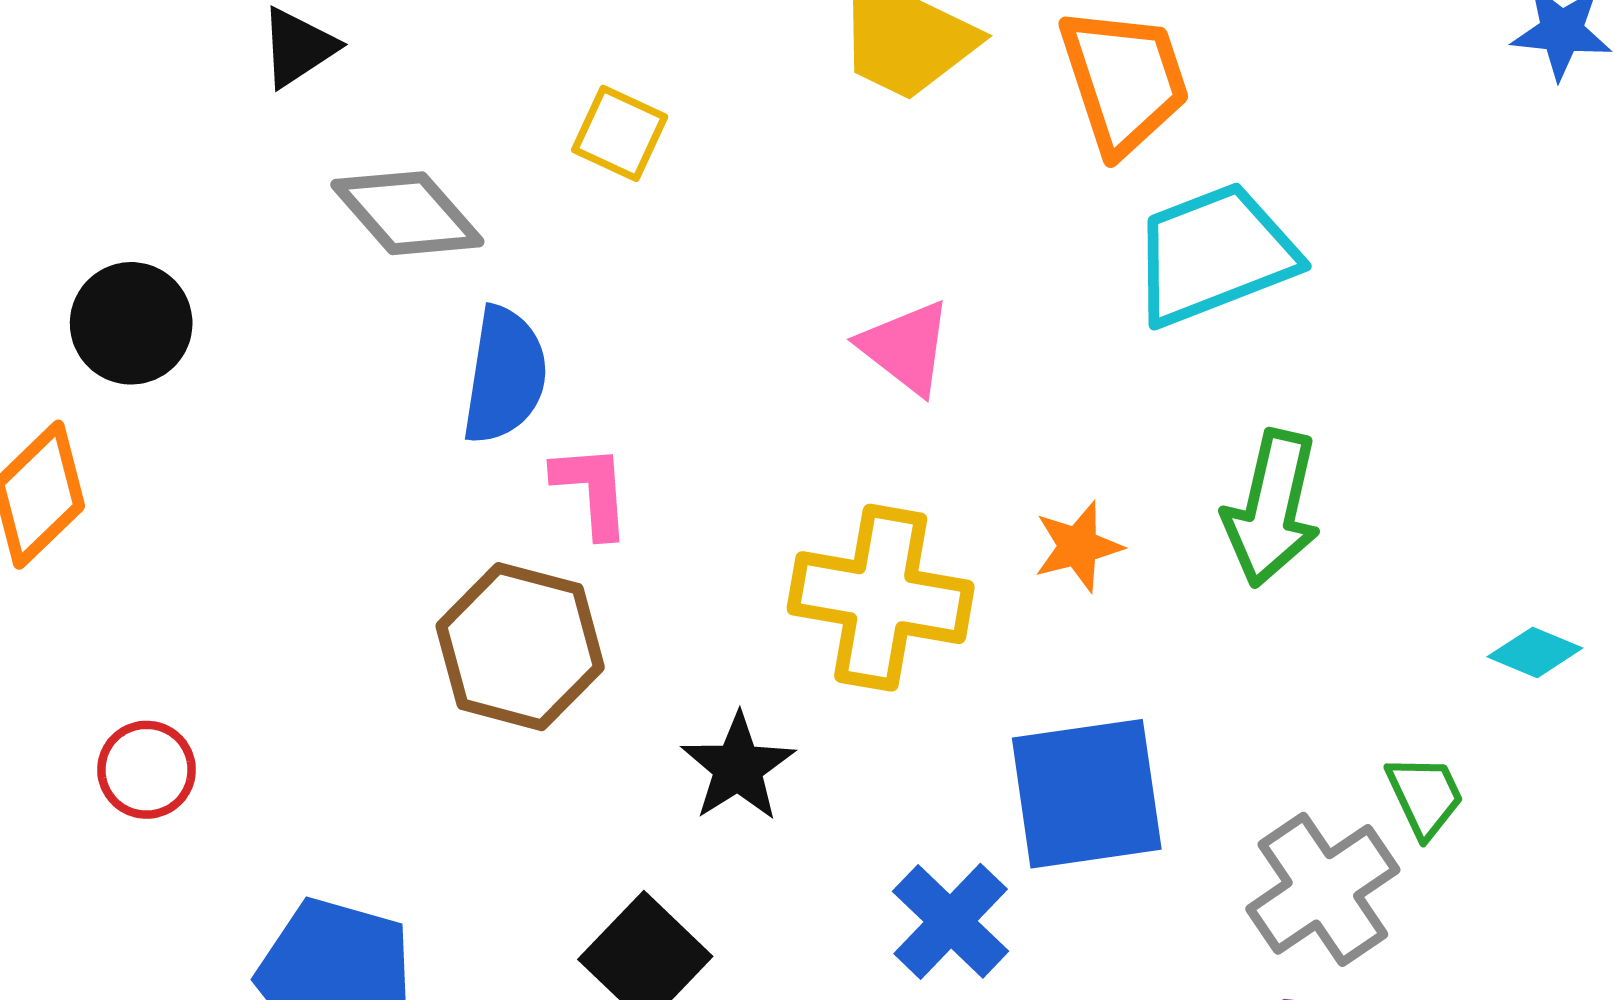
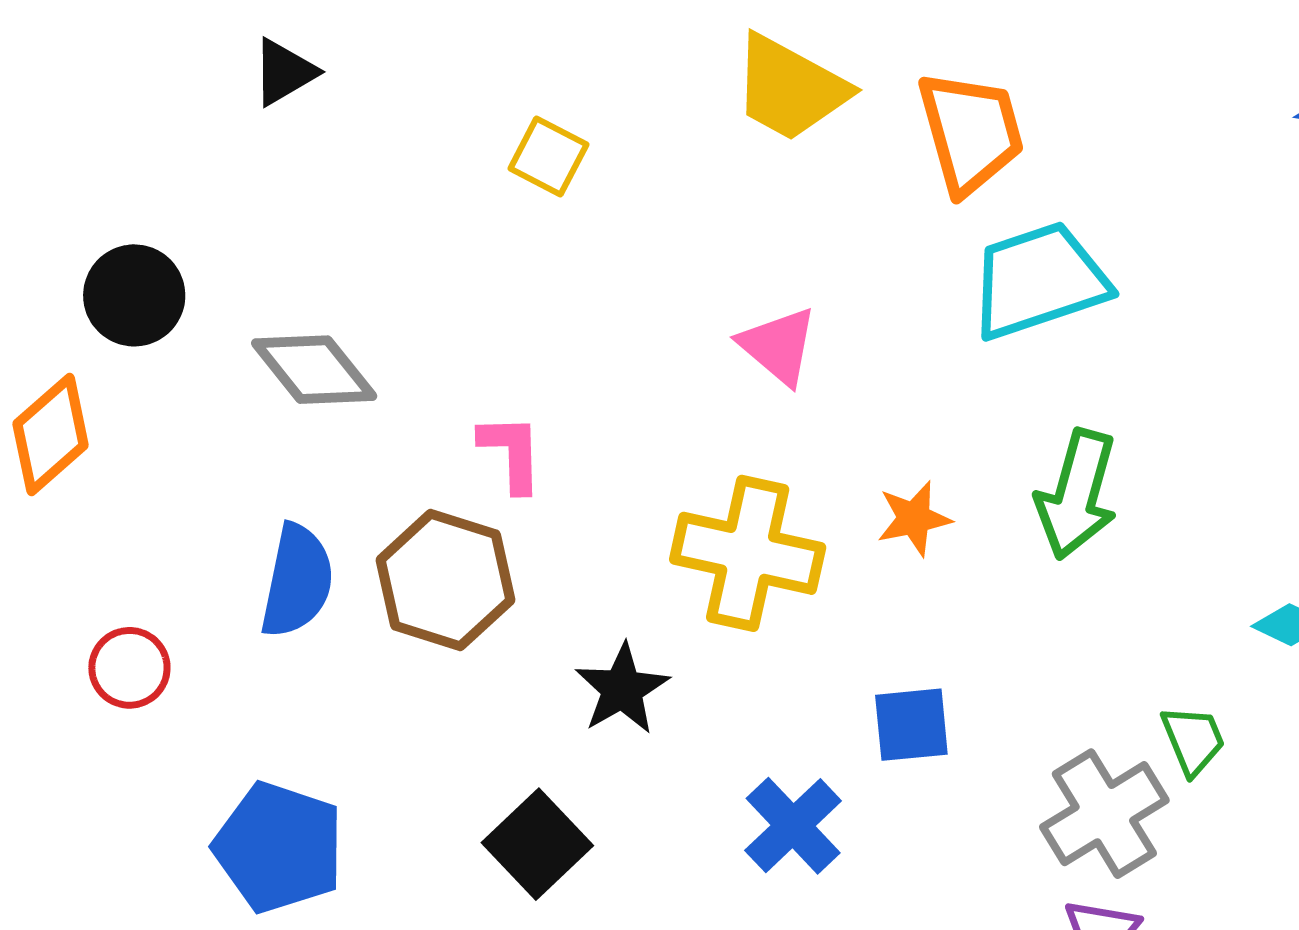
gray diamond: (407, 213) -> (314, 370), moved
blue semicircle: (505, 375) -> (297, 581), moved
blue square: (1087, 794) -> (911, 725), size x0.6

